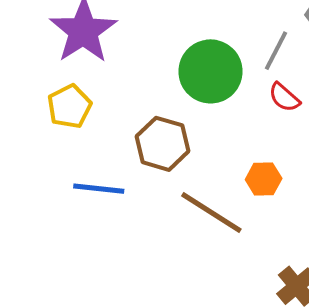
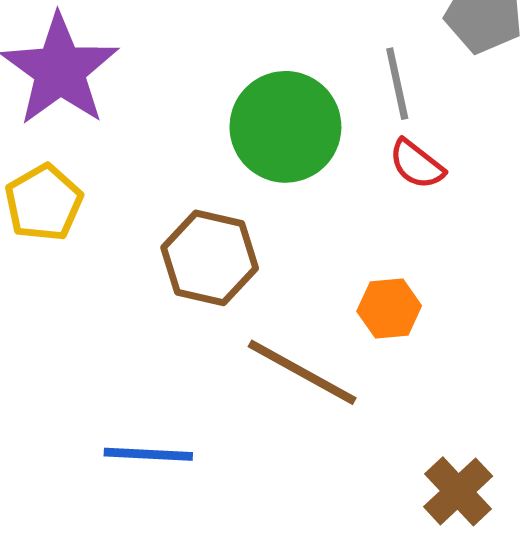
gray line: (276, 51) -> (397, 84), turned -36
blue line: (99, 189) -> (148, 454), moved

